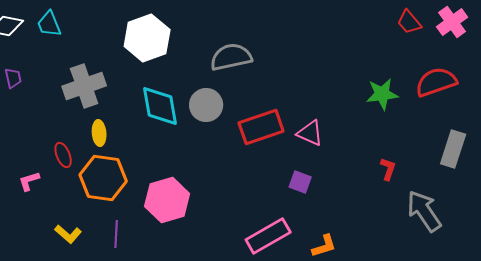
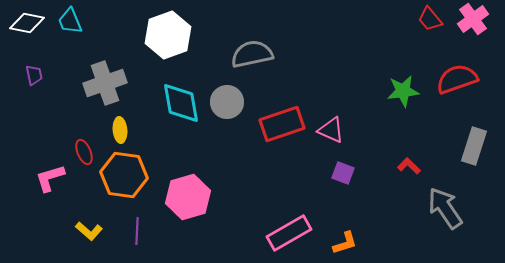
red L-shape: (388, 169) -> (409, 166), turned -65
pink L-shape: (29, 181) -> (50, 178), size x1.4
purple square: (300, 182) -> (343, 173), moved

